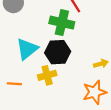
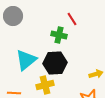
green cross: (62, 23) -> (59, 35), size x0.7

